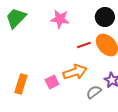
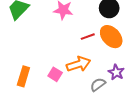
pink square: (52, 82) -> (55, 74), turned -32

